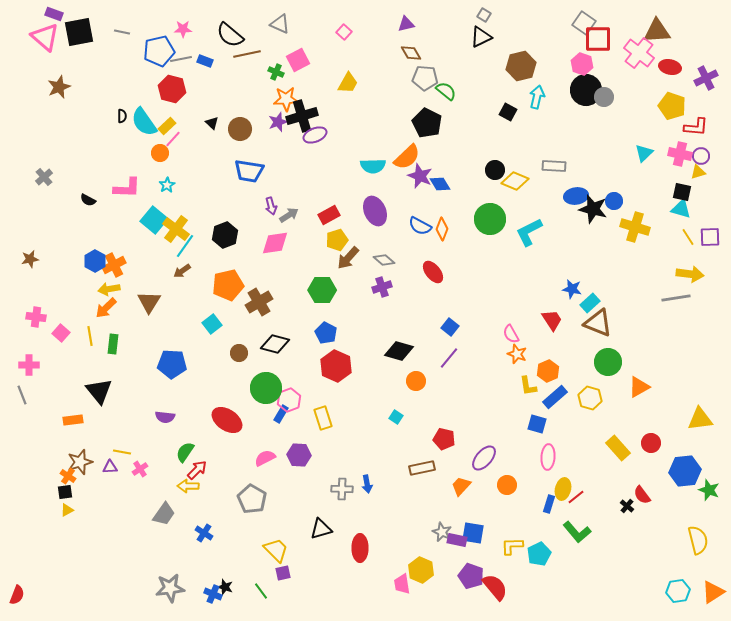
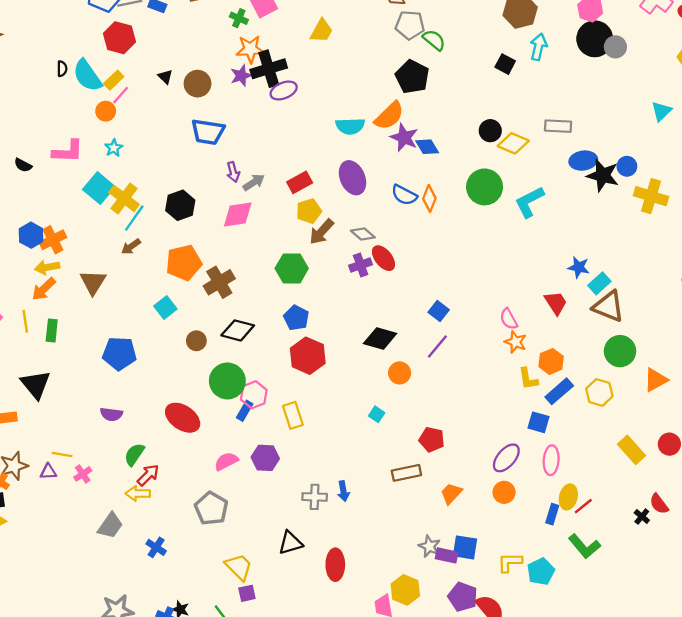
red ellipse: (433, 272) -> (384, 258), moved
purple ellipse: (484, 458) -> (506, 458), moved

